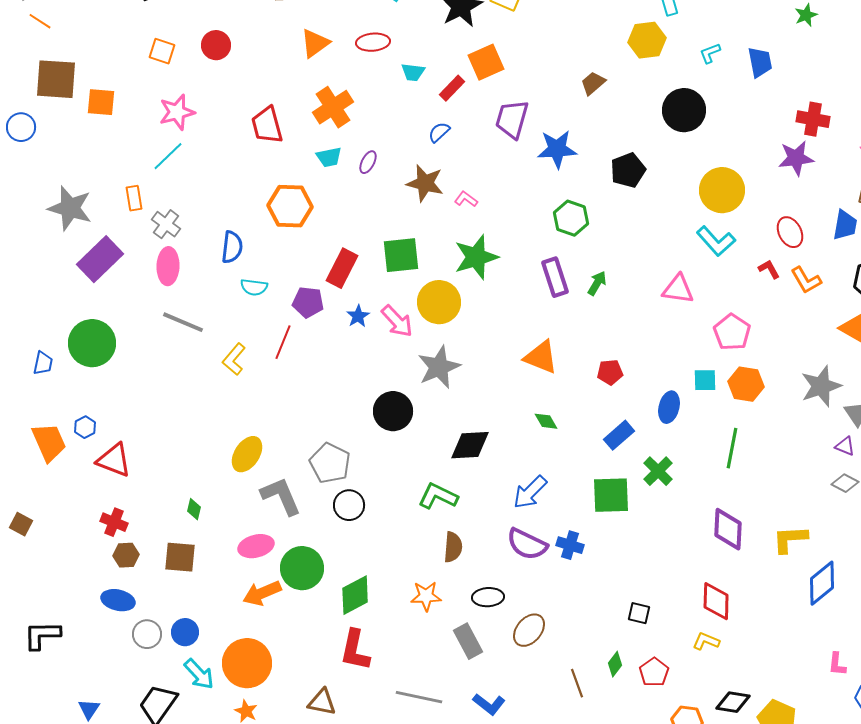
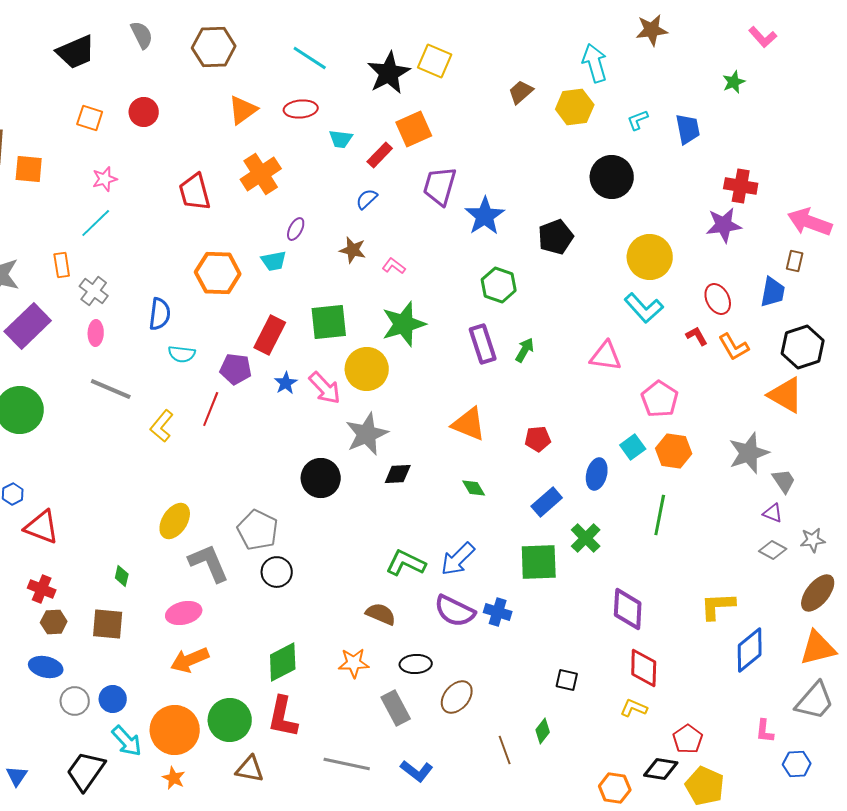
brown trapezoid: (593, 83) -> (521, 92), moved
pink star: (177, 112) -> (105, 179), size x0.7
blue star: (557, 149) -> (485, 216), turned -30
cyan trapezoid: (329, 157) -> (274, 261), moved
brown star: (425, 183) -> (353, 250), size x0.7
pink ellipse: (168, 266) -> (96, 333), size x0.7
cyan square: (705, 380) -> (633, 447), turned -35
black diamond: (470, 445) -> (398, 474), moved, size x0.7
green L-shape: (438, 496) -> (406, 563), moved
purple diamond: (728, 529) -> (628, 609), moved
brown semicircle: (453, 547) -> (381, 614), turned -72
green circle: (302, 568) -> (230, 720), moved
red pentagon: (654, 672) -> (688, 739), moved

